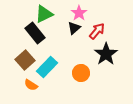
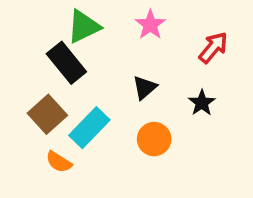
black triangle: (74, 28) -> (145, 88), moved
red arrow: (97, 31) -> (213, 48), moved
black star: (106, 54) -> (202, 103), size x0.6

